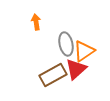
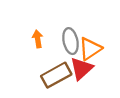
orange arrow: (36, 22) -> (38, 39), moved

